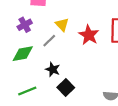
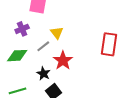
red star: (89, 35) -> (63, 60), moved

